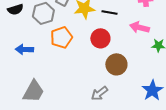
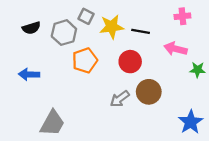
blue arrow: (24, 49) -> (29, 74), moved
gray arrow: (99, 93) -> (120, 99), moved

